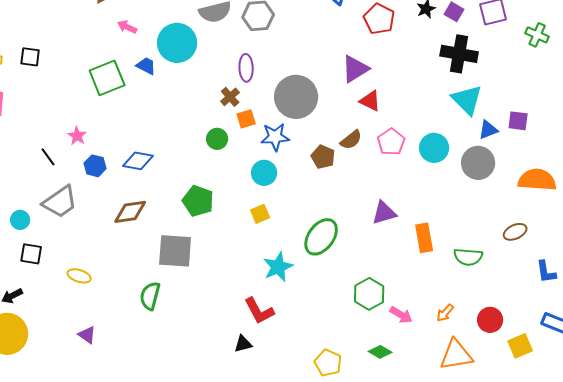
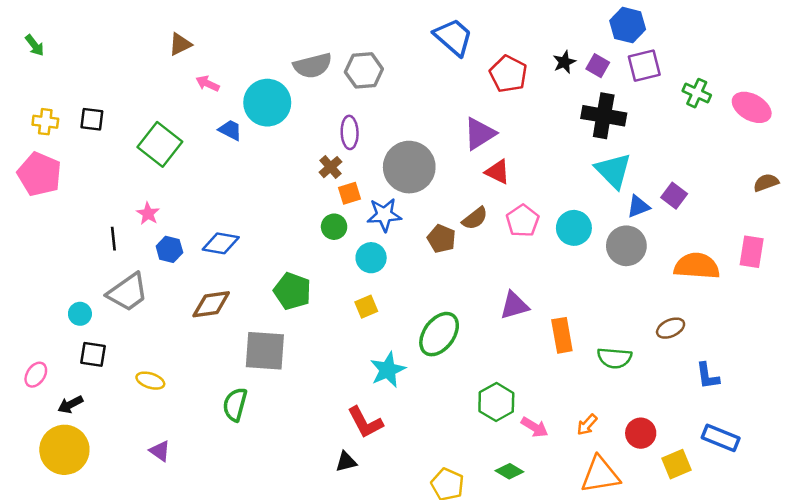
green square: (107, 78) -> (160, 144), moved, turned -30
purple square: (518, 121) -> (674, 196), turned 30
green circle: (217, 139) -> (334, 227), moved
black line: (48, 157) -> (113, 239), turned 30

